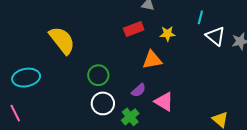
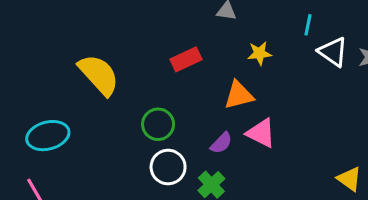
red rectangle: (134, 29) -> (186, 59), moved
pink triangle: (164, 102) -> (261, 133), moved

